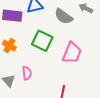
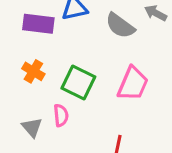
green square: (42, 41) -> (78, 82), moved

